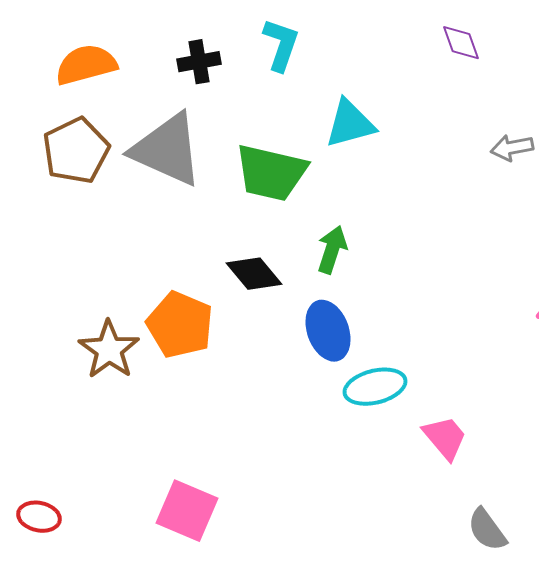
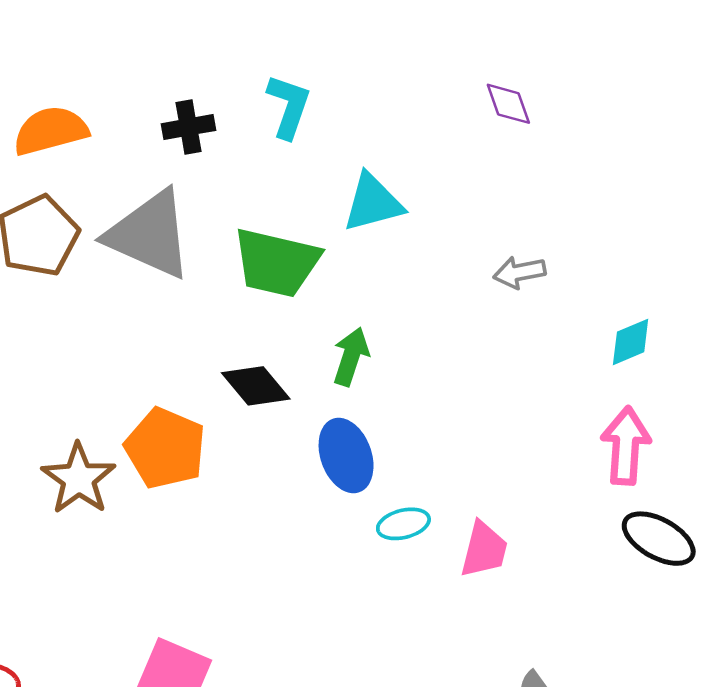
gray arrow: (512, 148) -> (519, 272), moved
cyan ellipse: (375, 387) -> (403, 524), size x0.7
pink trapezoid: (445, 438) -> (484, 550), moved, turned 54

